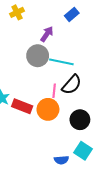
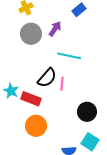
gray circle: (38, 56) -> (31, 34), moved
black semicircle: (72, 85) -> (47, 78), moved
orange circle: (48, 109) -> (36, 126), moved

